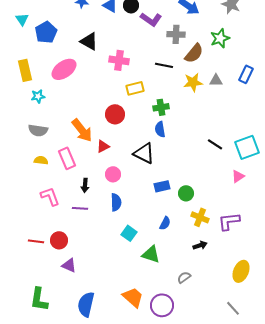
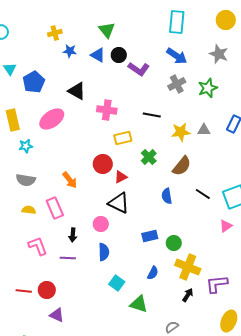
gray cross: (176, 34) -> (177, 84), moved, turned -30
brown semicircle: (194, 53) -> (182, 166), moved
green cross: (161, 107) -> (149, 157), turned -35
blue semicircle: (160, 129) -> (167, 196), moved
orange arrow: (82, 130) -> (70, 180), size x0.7
red triangle: (103, 146) -> (121, 177), moved
black triangle: (144, 153) -> (119, 203), moved
yellow cross: (200, 217) -> (188, 267), size x1.4
purple L-shape: (229, 221) -> (217, 284), moved
black arrow: (200, 245) -> (188, 295), turned -40

